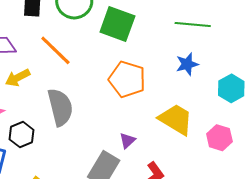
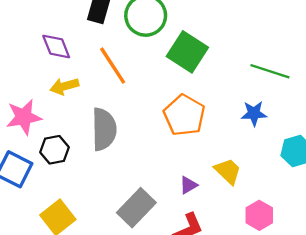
yellow trapezoid: (176, 119) -> (228, 171), size x0.7
pink hexagon: (219, 138) -> (259, 215), moved
purple triangle: (127, 141) -> (188, 185), moved

